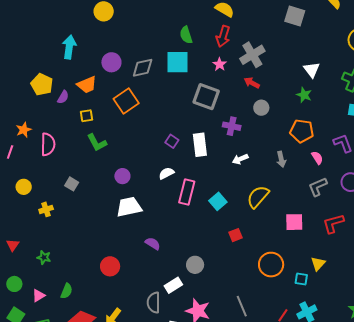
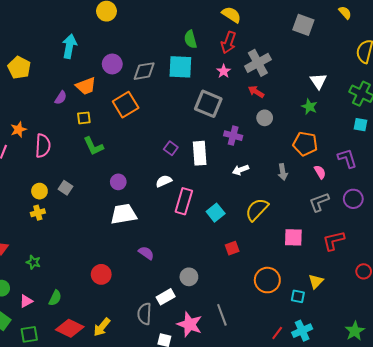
yellow pentagon: (42, 84) -> (19, 68), moved
yellow circle: (24, 187) -> (39, 191), moved
gray line: (242, 306) -> (222, 315), moved

